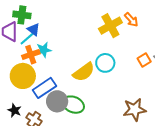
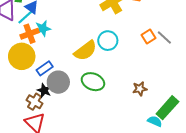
blue rectangle: (44, 88) -> (45, 68), size x0.7
green ellipse: (73, 105) -> (93, 82), moved
black star: (14, 110) -> (44, 90), moved
brown star: (135, 110) -> (140, 89), size x0.6

